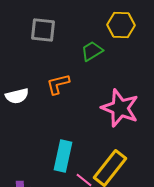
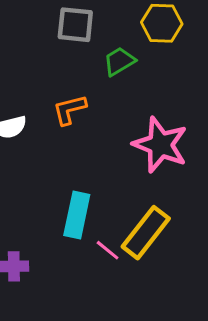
gray square: (43, 30) -> (75, 25), moved

